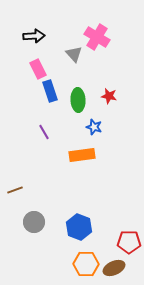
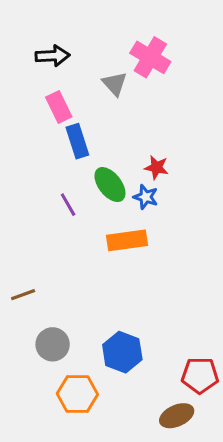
red star: (109, 96) -> (156, 167), moved
green ellipse: (78, 100) -> (110, 185), moved, turned -35
orange hexagon: (86, 264) -> (77, 394), moved

